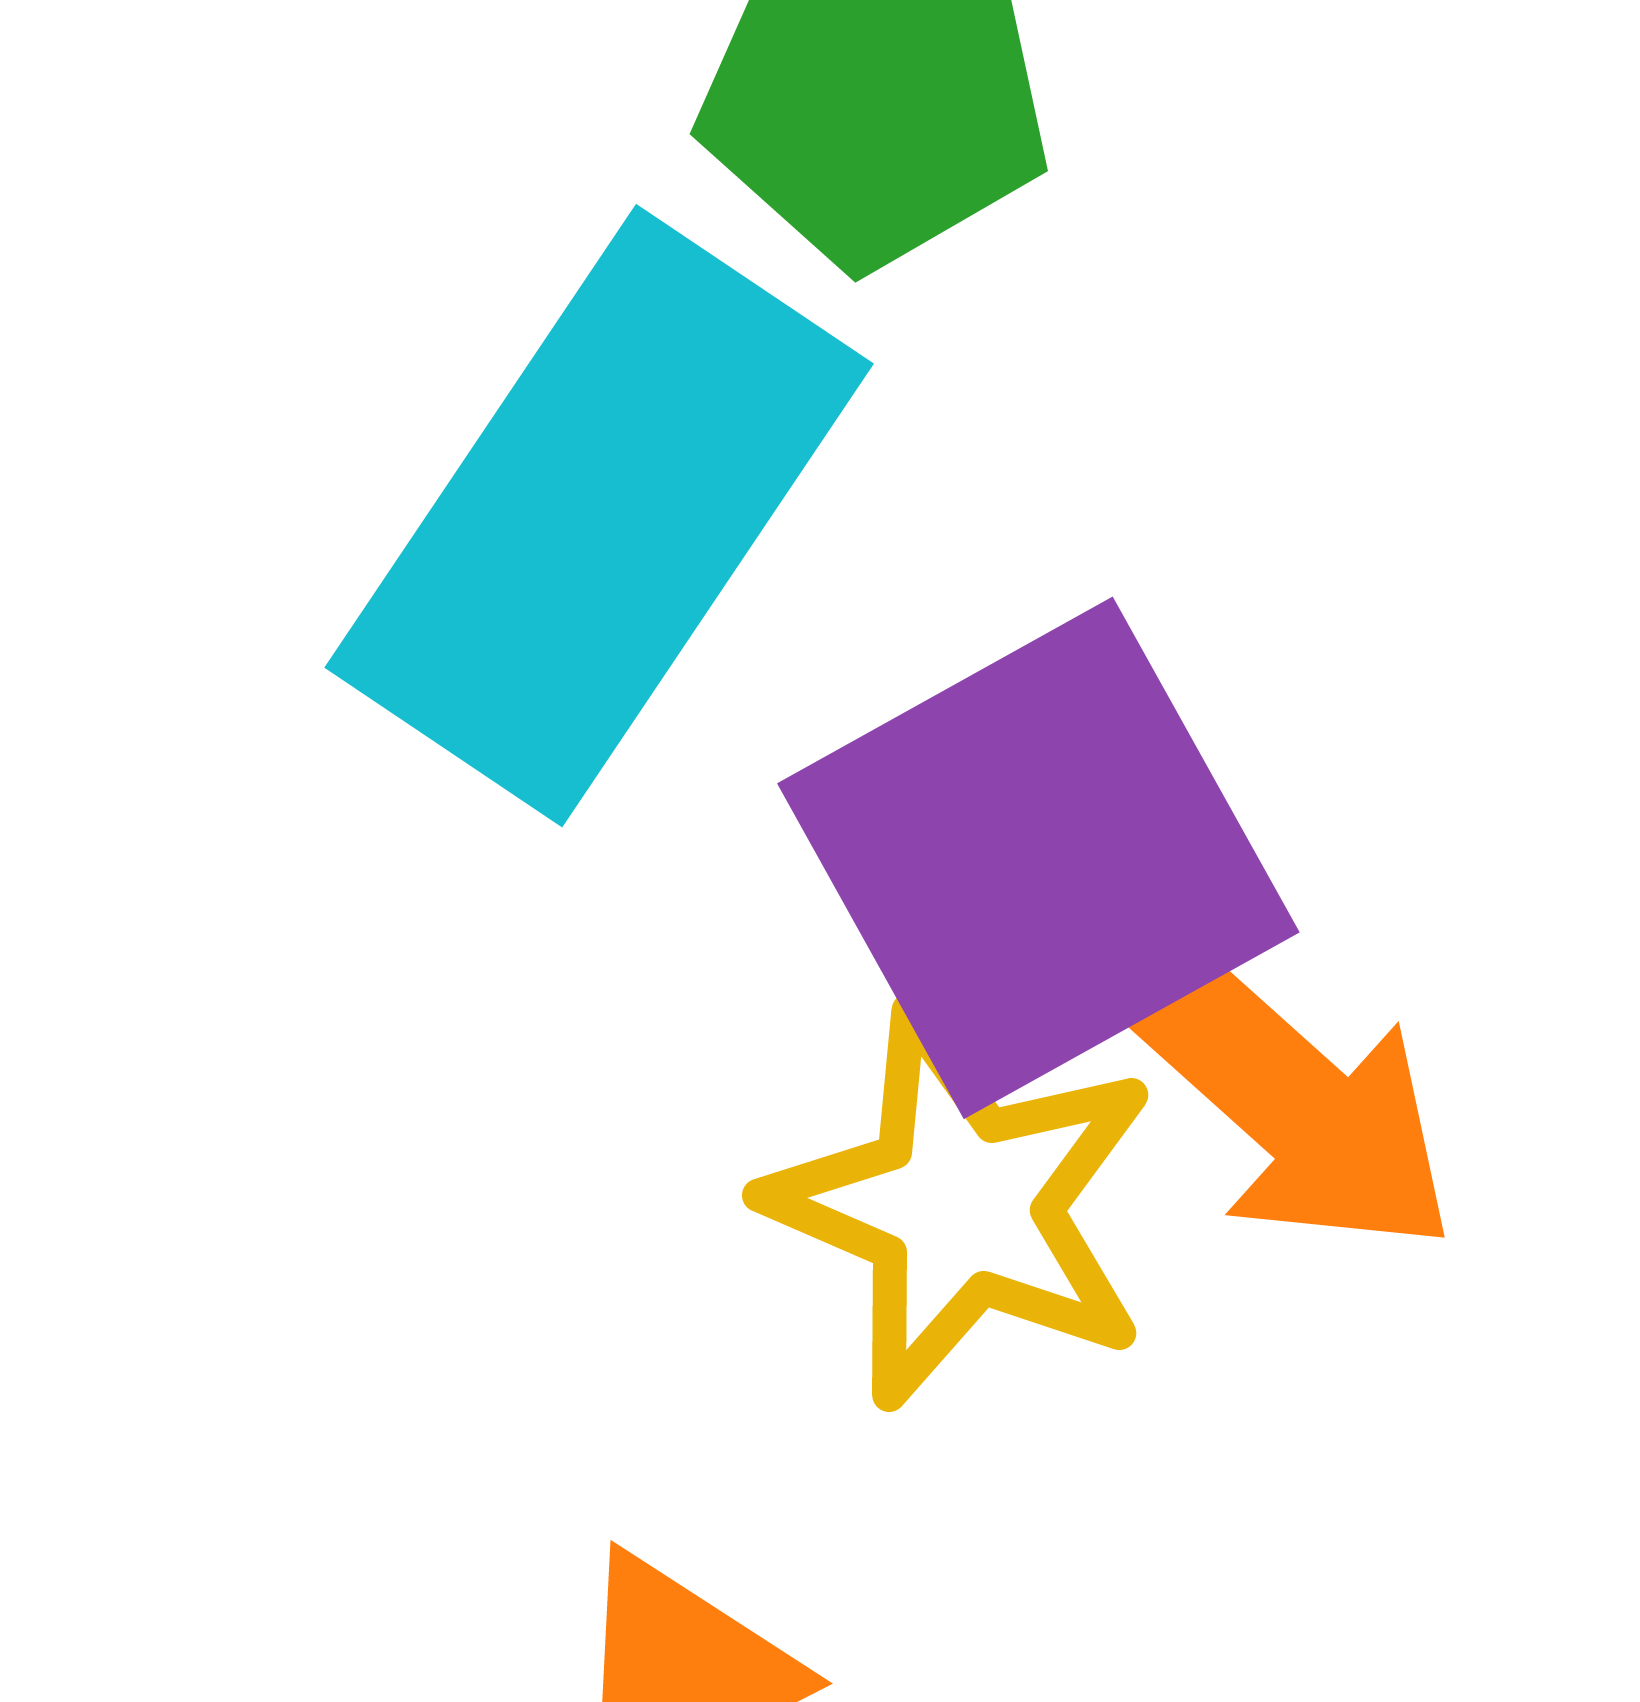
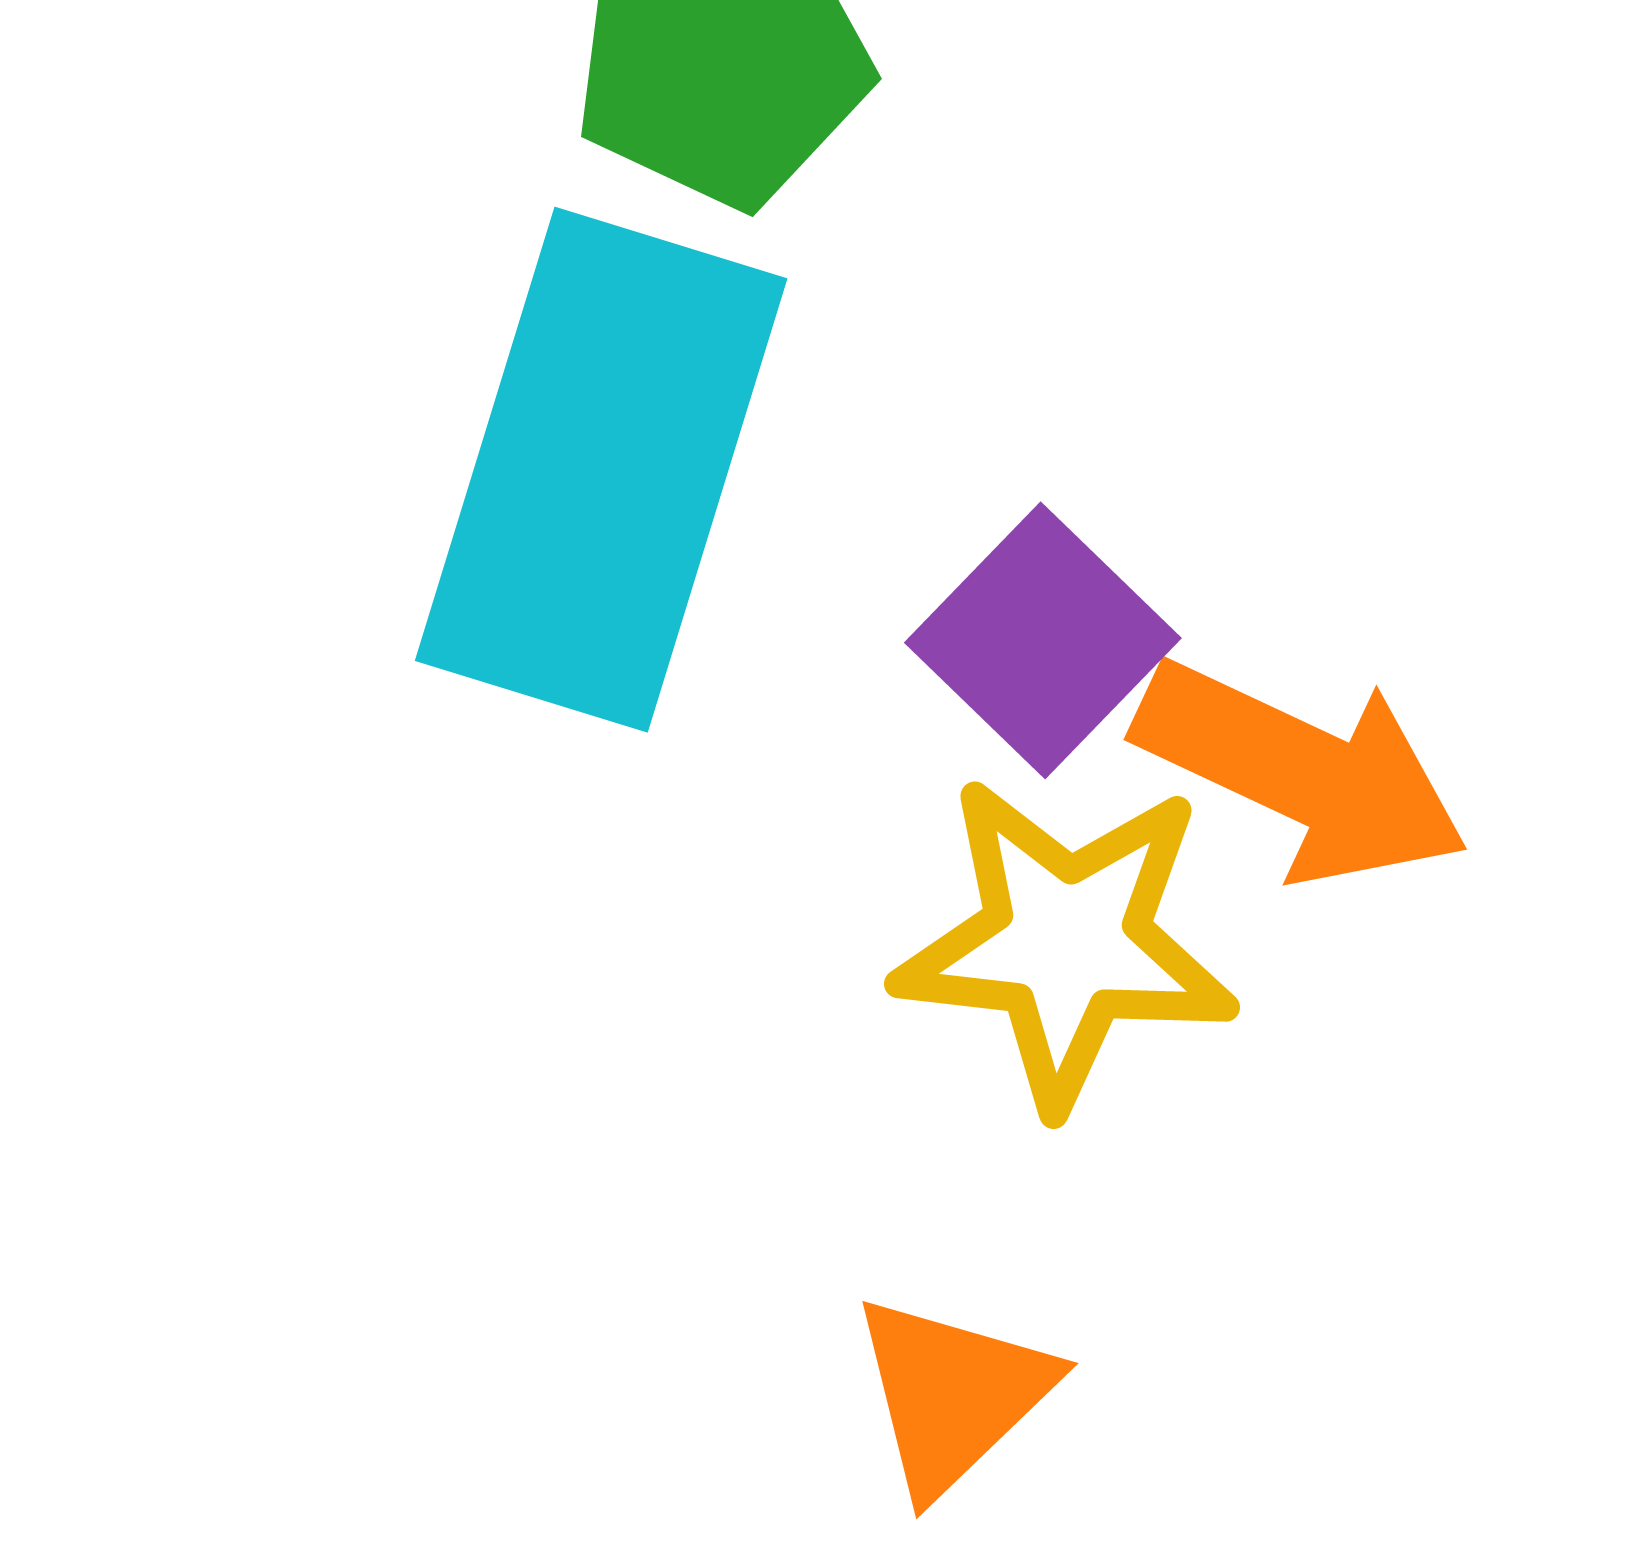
purple square: (1038, 858) -> (1043, 640), size x0.6

